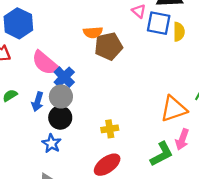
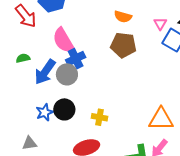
orange semicircle: (93, 32) -> (123, 17), moved
blue arrow: (38, 102) -> (45, 72), size x1.5
black circle: (60, 118) -> (64, 109), moved

